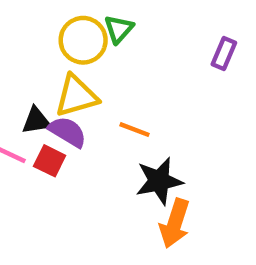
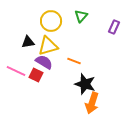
green triangle: (119, 29) -> (81, 16), moved
black triangle: (36, 121) -> (28, 42), moved
black star: (159, 181) -> (85, 84), turned 30

